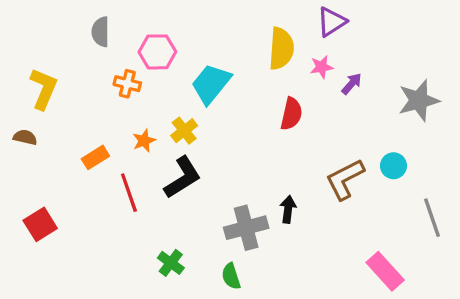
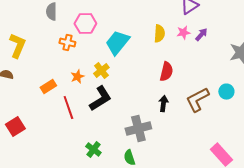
yellow semicircle: (281, 49) -> (159, 34), moved, size x0.7
purple arrow: (352, 84) -> (201, 35), moved
red semicircle: (291, 114) -> (166, 72), moved
black arrow: (288, 209) -> (163, 104), moved

